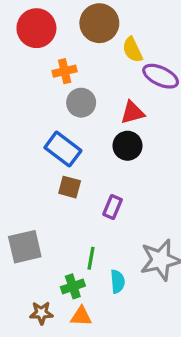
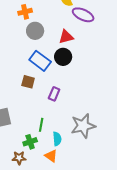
blue rectangle: (63, 149) -> (40, 61), moved
brown star: (41, 313) -> (19, 158), moved
orange triangle: (81, 316) -> (51, 156), moved, turned 32

